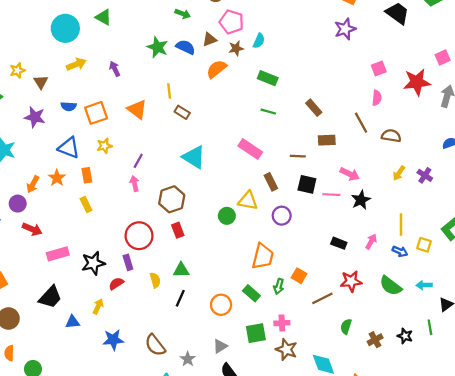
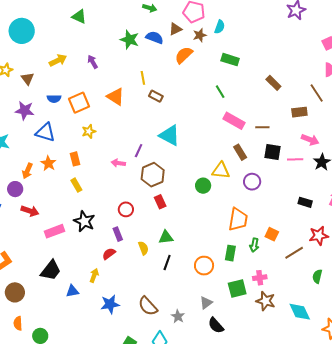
cyan circle: (65, 28) -> (22, 31), moved
green line: (268, 112) -> (220, 92), moved, turned 48
brown rectangle: (327, 140) -> (299, 112), moved
blue triangle: (69, 148) -> (45, 132), moved
pink rectangle: (250, 149) -> (234, 121), moved
purple line: (138, 161) -> (139, 151), moved
pink arrow: (135, 183) -> (118, 163), turned -64
red circle: (139, 236) -> (126, 209), size x0.6
black star: (93, 263) -> (84, 221), moved, turned -30
green rectangle: (251, 293) -> (230, 253), turned 63

